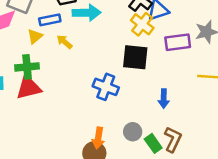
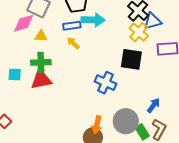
blue rectangle: (50, 20) -> (72, 26), moved
yellow triangle: (35, 36) -> (41, 36), moved, turned 40
blue arrow: (164, 99) -> (154, 105), moved, turned -147
gray circle: (133, 132) -> (126, 121), size x1.6

